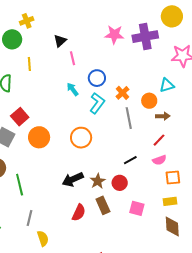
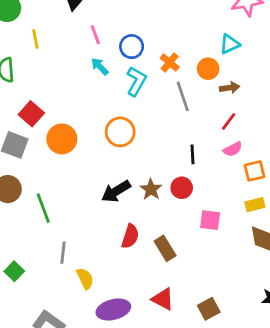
pink line: (73, 58) -> (95, 35), moved
black line: (130, 160) -> (193, 154), turned -56
brown rectangle: (103, 205) -> (165, 248), moved

